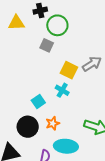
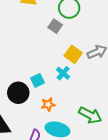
black circle: (28, 127) -> (18, 93), moved

